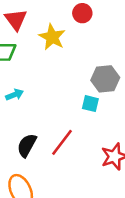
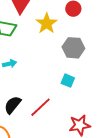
gray hexagon: (105, 79) -> (73, 48), moved

